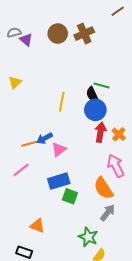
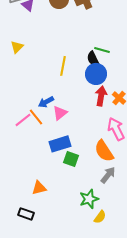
orange line: (30, 143) -> (36, 117), moved, turned 66
pink line: (21, 170) -> (23, 120), moved
orange triangle: (37, 226) -> (39, 188), turned -35
green star: (88, 237) -> (89, 199), turned 30

